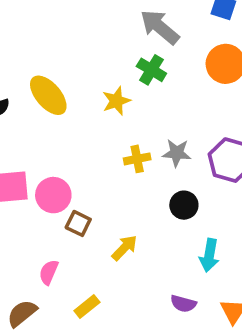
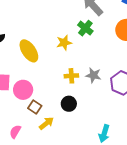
yellow ellipse: (48, 95) -> (29, 51), moved
black circle: (184, 205) -> (69, 104), moved
yellow arrow: (125, 248) -> (46, 123), moved

